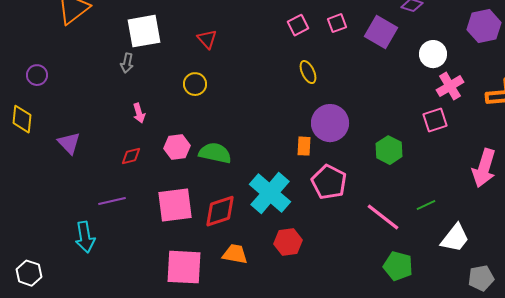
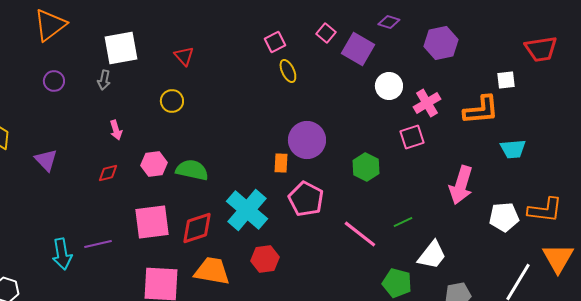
pink square: (337, 23) -> (326, 33), moved, turned -30
purple hexagon: (484, 26) -> (441, 43), moved
white circle: (433, 54) -> (389, 86), moved
yellow ellipse: (308, 72) -> (288, 71), moved
purple circle: (37, 75) -> (54, 81), moved
purple line: (112, 201) -> (98, 244), moved
orange trapezoid: (235, 254) -> (212, 271), size x1.4
green pentagon: (398, 266) -> (397, 283), moved

